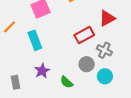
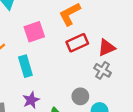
red rectangle: (84, 35) -> (77, 43), moved
gray cross: (104, 50) -> (103, 70), moved

